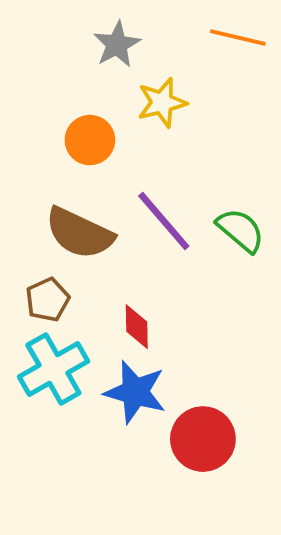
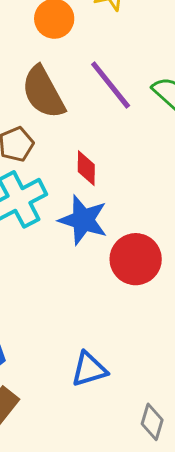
brown semicircle: (79, 233) -> (43, 92), turned 34

